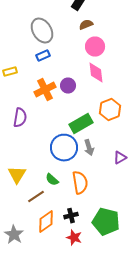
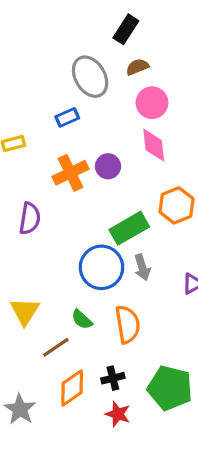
gray ellipse: (42, 31) -> (90, 77), moved

